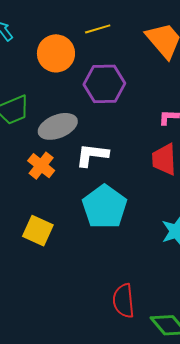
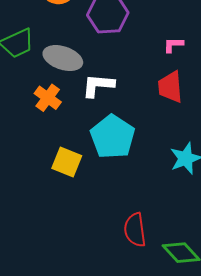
gray ellipse: (58, 126) -> (63, 58), turned 42
yellow square: (38, 231) -> (67, 162), moved

